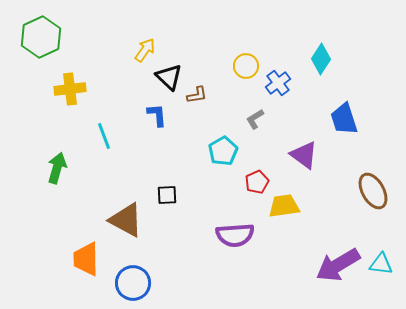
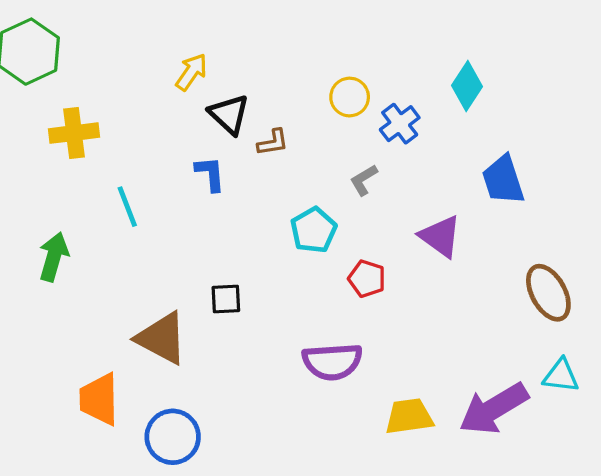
red pentagon: (257, 182) -> (367, 279), turned -30
yellow trapezoid: (284, 206) -> (409, 416), moved
cyan triangle: (381, 264) -> (561, 376), moved

